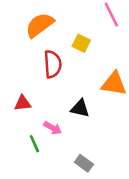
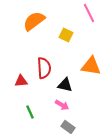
red semicircle: (53, 64) -> (44, 68), moved
pink arrow: (53, 128) -> (62, 105), moved

